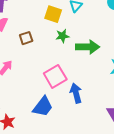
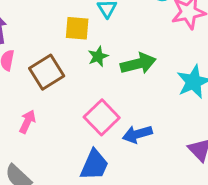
brown square: (26, 38) -> (47, 72), size x1.6
blue arrow: (76, 93) -> (137, 134), turned -78

